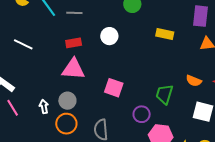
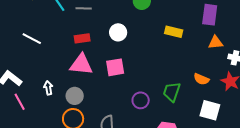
pink square: (114, 88) -> (115, 67), moved, turned -30
white arrow: (44, 107) -> (48, 88), moved
purple circle: (142, 114) -> (141, 100), moved

